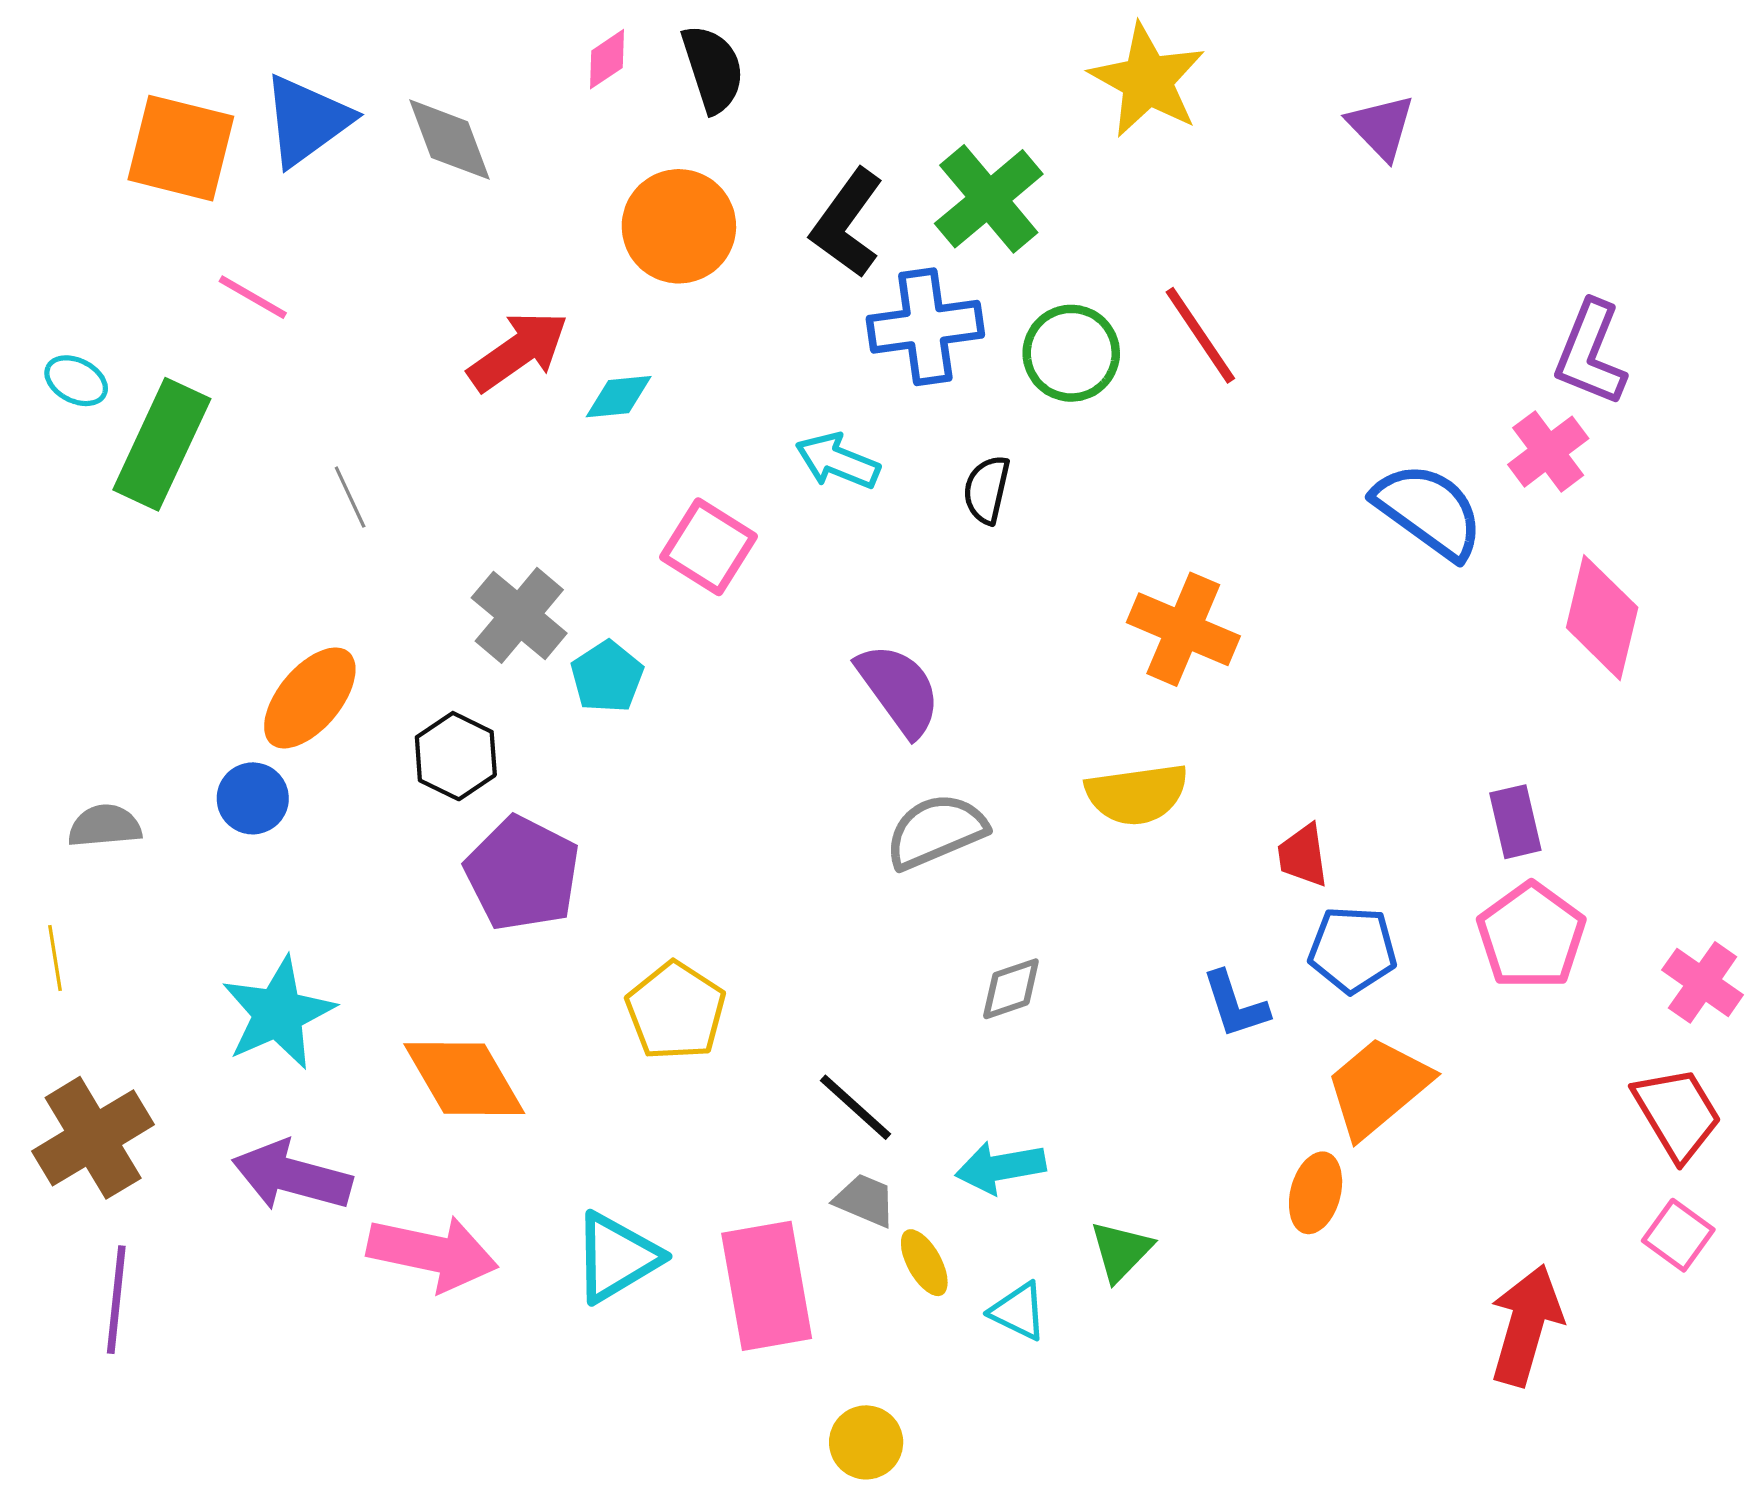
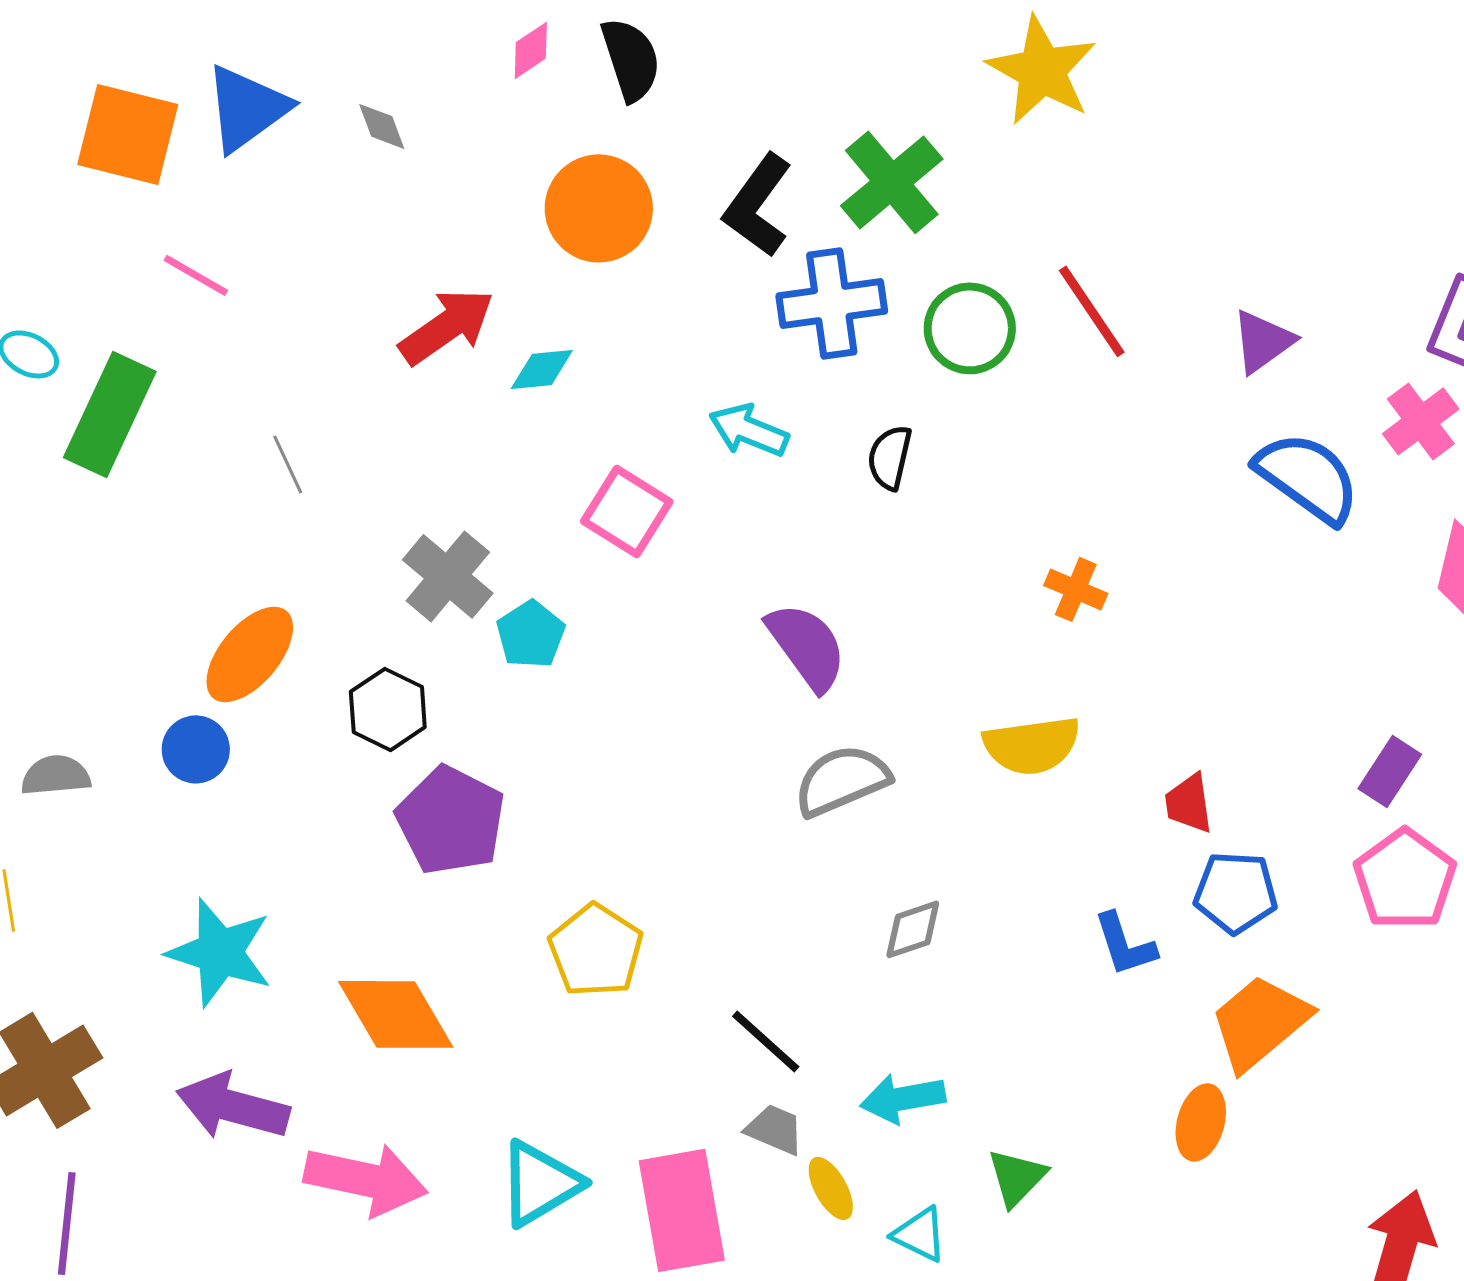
purple triangle: (1381, 127) -> (1263, 341), moved, turned 38
gray diamond: (449, 140) -> (382, 126), size x0.6
orange cross: (1183, 629) -> (1076, 589), size x0.6
purple rectangle: (1515, 822) -> (1390, 771), turned 46
cyan star: (278, 1013) -> (220, 952), turned -30

